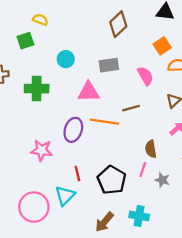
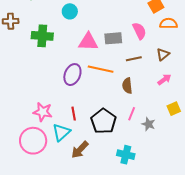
gray rectangle: (109, 65) -> (113, 38), moved
brown line: (131, 108) -> (134, 59), moved
brown semicircle: (151, 149) -> (127, 86), moved
pink star: (42, 150) -> (43, 112), moved
brown arrow: (104, 222) -> (80, 150), moved

